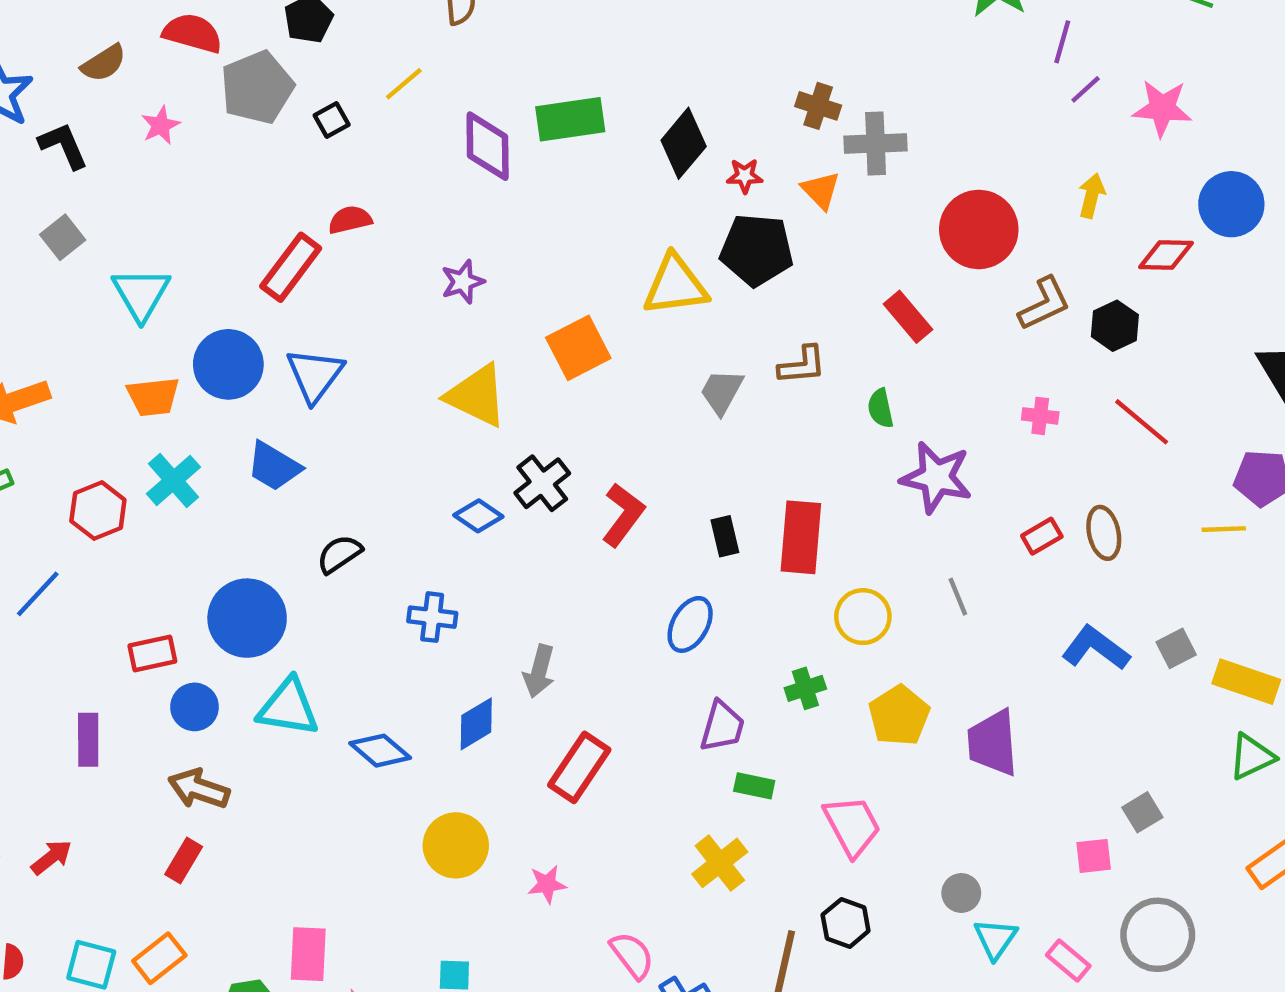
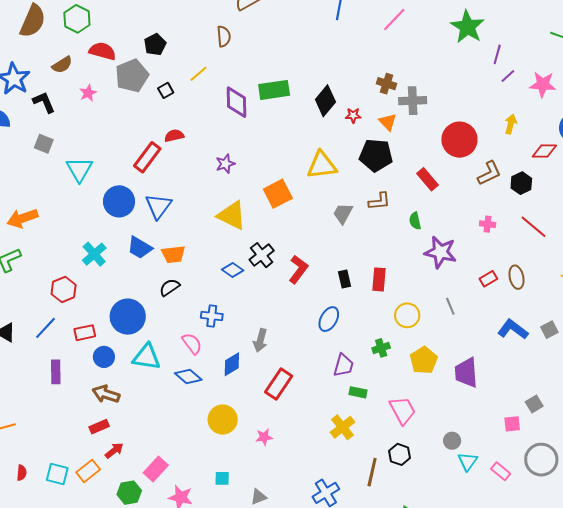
gray square: (63, 237) -> (44, 144), turned -30
black pentagon: (757, 250) -> (376, 155), moved
orange trapezoid: (153, 397) -> (173, 254), moved
red hexagon: (98, 511) -> (64, 290), moved
red rectangle: (801, 537) -> (379, 279), size x0.7
blue line: (38, 594) -> (46, 328), moved
red arrow: (51, 857) -> (114, 450), moved
red rectangle: (184, 860) -> (99, 427), turned 36
pink rectangle: (308, 954) -> (156, 469), turned 40
pink semicircle: (632, 955) -> (192, 344), moved

